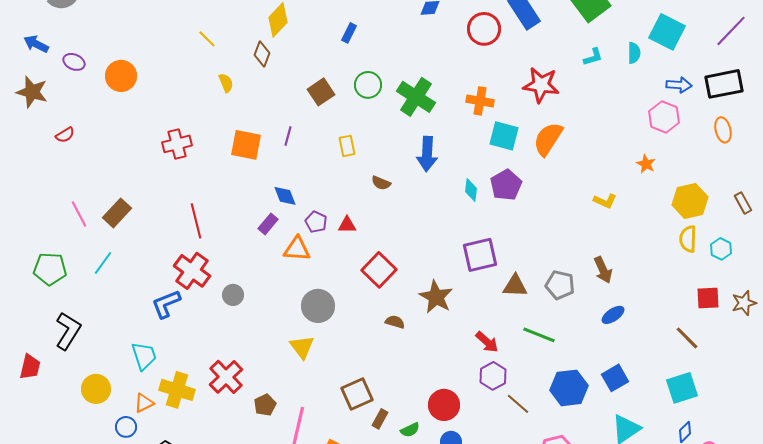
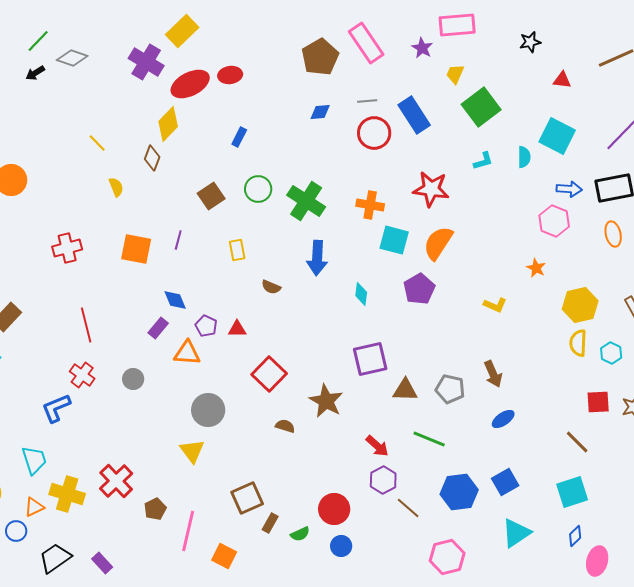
purple pentagon: (506, 185) -> (419, 289), moved
red cross: (192, 271) -> (82, 375), size x0.7
gray circle: (233, 295) -> (133, 379), moved

